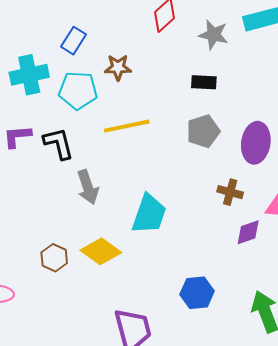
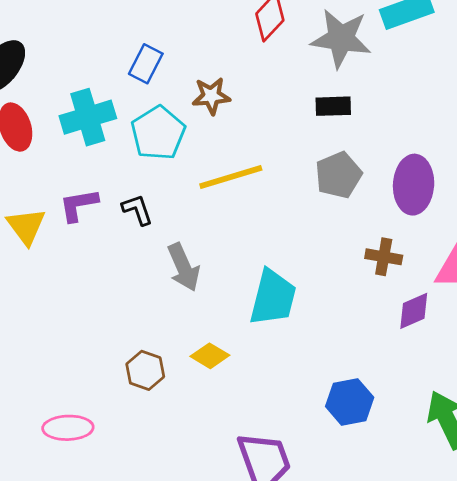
gray star: (213, 35) -> (341, 38), size x1.4
cyan pentagon: (78, 90) -> (158, 133), turned -30
black L-shape: (59, 143) -> (137, 210), size x0.7
yellow diamond: (101, 251) -> (210, 356), size x0.7

